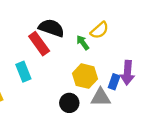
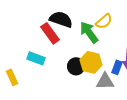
green arrow: (83, 43) -> (89, 32), size x1.6
cyan rectangle: (23, 72) -> (36, 58), turned -48
black circle: (69, 103) -> (76, 66), moved

